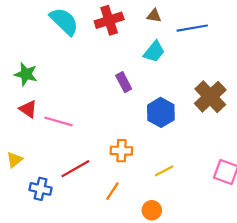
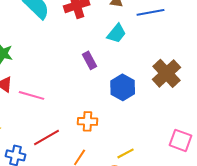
yellow line: (164, 171) -> (126, 153), moved

